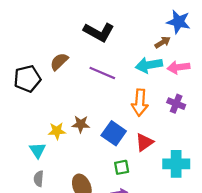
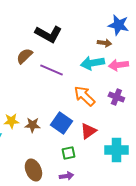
brown arrow: (163, 42) -> (104, 43), turned 40
brown semicircle: (59, 62) -> (24, 56), moved
orange arrow: (140, 103) -> (84, 96), turned 130
brown star: (81, 124) -> (32, 125), moved

